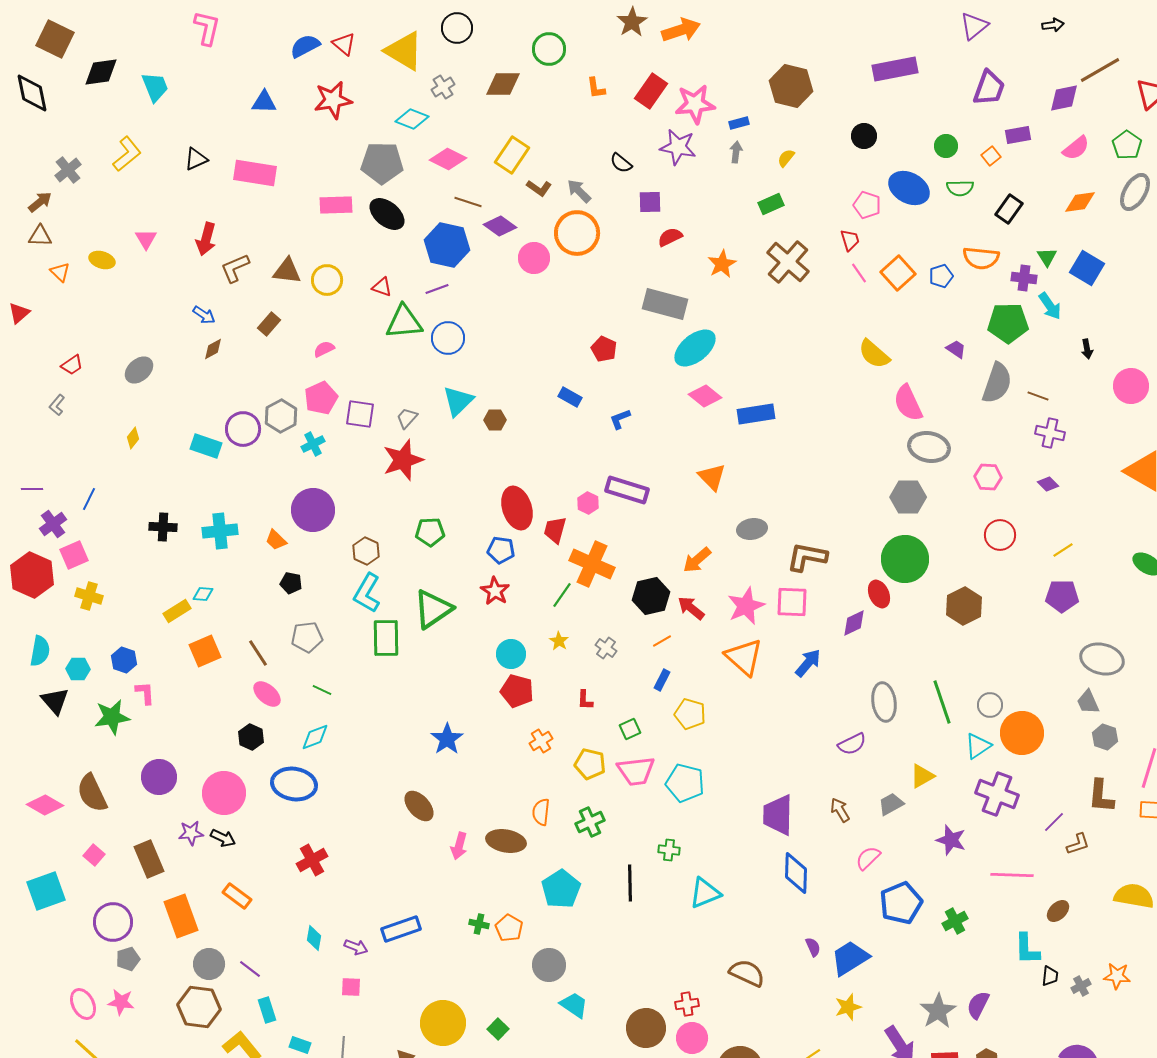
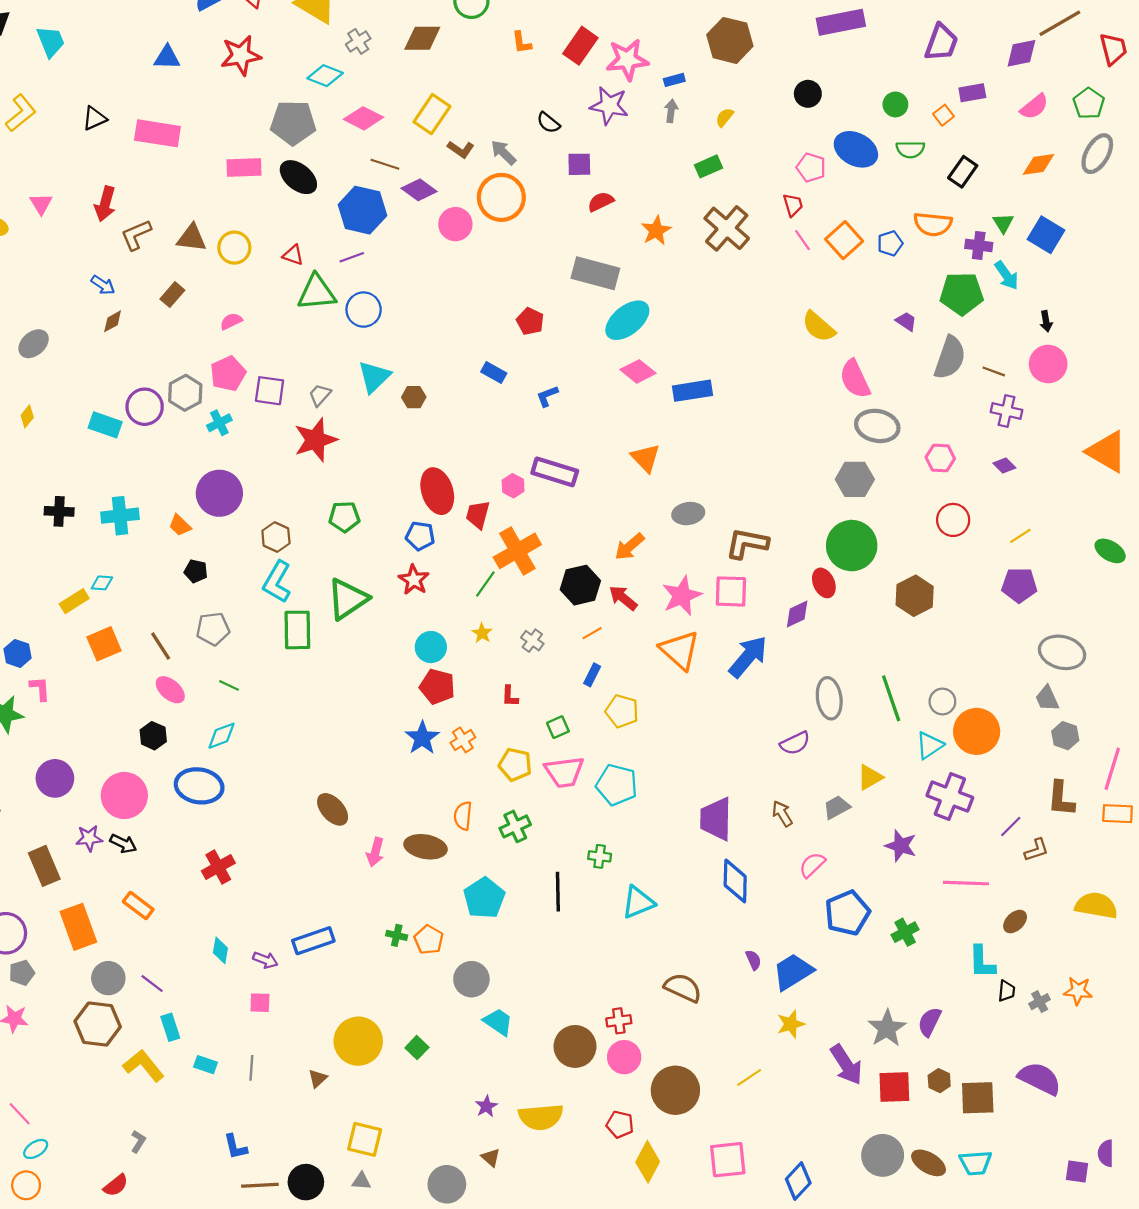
pink circle: (1131, 386) -> (1048, 364), moved
orange cross: (592, 564) -> (517, 551), turned 36
blue arrow: (808, 663) -> (748, 657), size x1.4
blue star: (447, 739) -> (422, 738), moved

